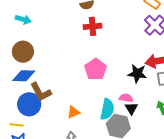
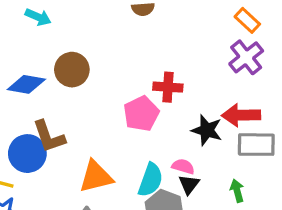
red cross: (92, 26) -> (168, 87), moved
brown circle: (23, 52) -> (72, 70), moved
blue diamond: (24, 76) -> (26, 84), moved
orange triangle: (73, 112) -> (96, 177), size x1.6

